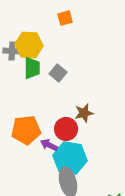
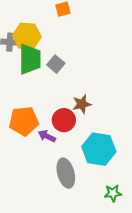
green trapezoid: (32, 68) -> (30, 59), size x1.4
cyan hexagon: (70, 158) -> (99, 149), moved

